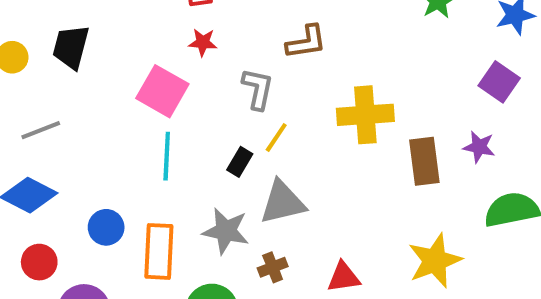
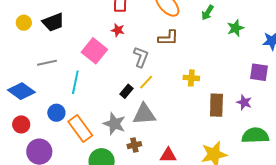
black trapezoid: (71, 47) -> (53, 22), turned -135
purple square: (499, 82) -> (259, 72), turned -36
yellow cross: (365, 115) -> (191, 78), size x0.6
gray line: (41, 130) -> (47, 63), moved
cyan line: (167, 156) -> (75, 82), moved
orange rectangle: (159, 251) -> (80, 129), turned -48

